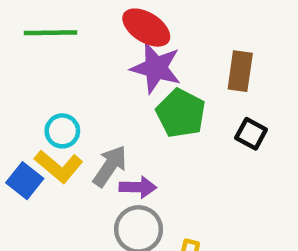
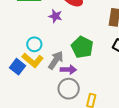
purple star: (156, 68) -> (55, 16), moved, size x0.6
green pentagon: (181, 113) -> (82, 47), moved

